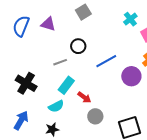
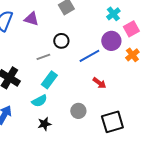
purple circle: (131, 76) -> (111, 41), moved
red arrow: (84, 97) -> (99, 83), moved
black star: (52, 129) -> (44, 124), moved

